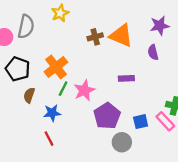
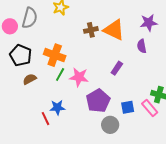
orange cross: (56, 67) -> (55, 55), turned -35
purple rectangle: (126, 78) -> (117, 68), turned -56
pink star: (84, 90) -> (79, 77), turned 30
brown semicircle: (29, 95) -> (30, 79), turned 40
blue star: (52, 113) -> (57, 107), moved

